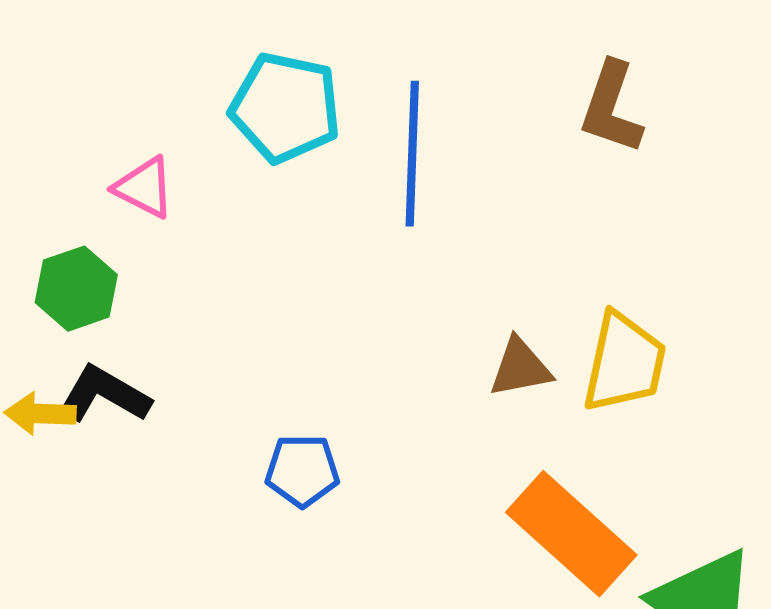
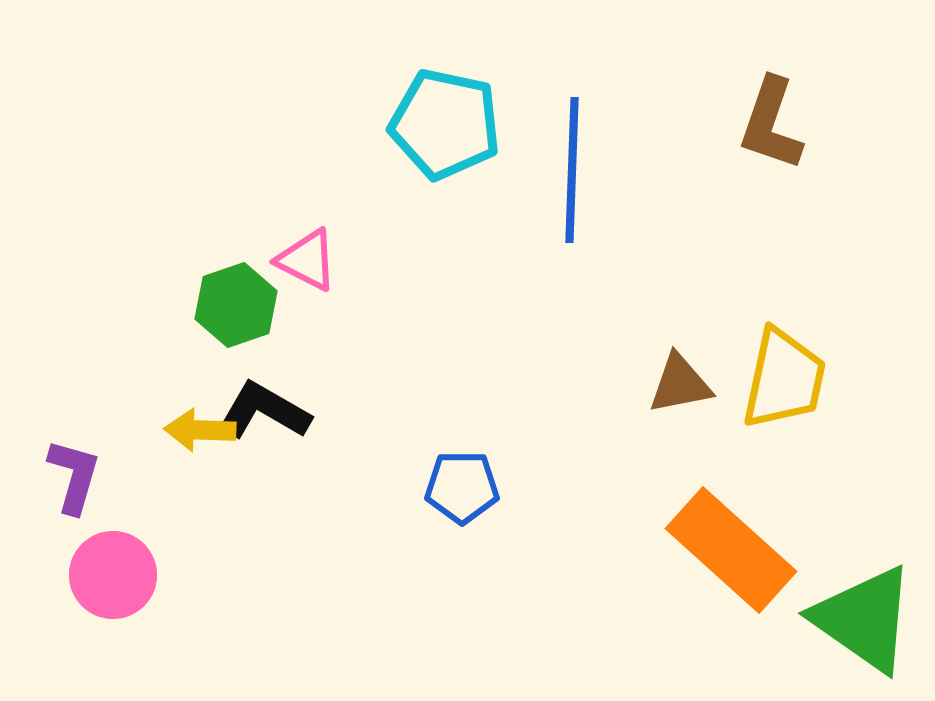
pink triangle: (144, 188) -> (307, 260), moved

